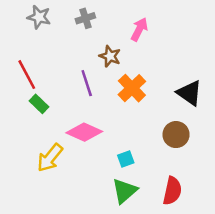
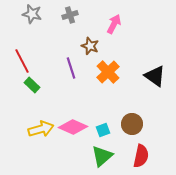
pink diamond: (84, 132) -> (73, 127), moved
brown circle: (176, 135) -> (132, 124), moved
yellow arrow: (50, 158) -> (41, 129), turned -145

